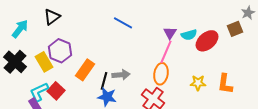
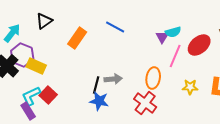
cyan semicircle: (189, 35) -> (173, 32), moved
purple hexagon: (60, 51) -> (22, 55), moved
pink line: (166, 52) -> (175, 56), moved
yellow rectangle: (44, 62) -> (36, 66), turned -36
orange rectangle: (85, 70) -> (77, 38), moved

